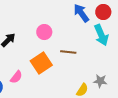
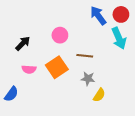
pink semicircle: (16, 77) -> (29, 69), moved, turned 56
gray star: (100, 81) -> (88, 79), moved

